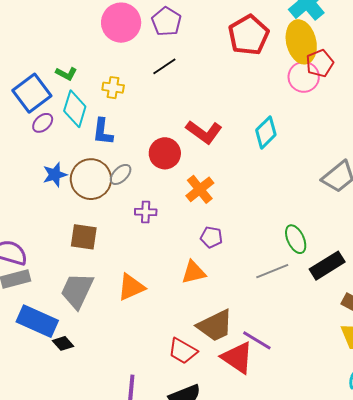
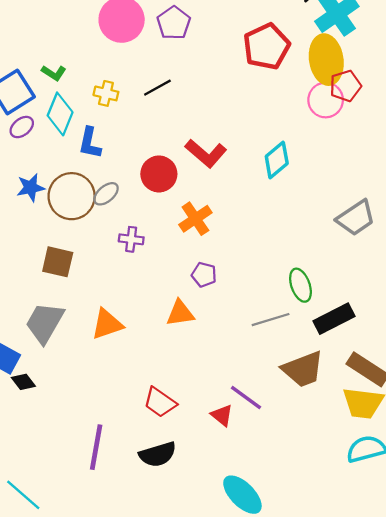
black line: (164, 66) -> (157, 88), moved
brown trapezoid: (215, 326) -> (303, 369), moved
red triangle: (237, 358) -> (222, 415), size x0.6

